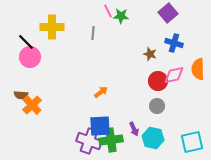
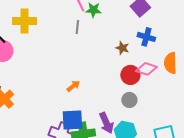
gray line: (93, 33) -> (77, 27), moved
pink diamond: (174, 75) -> (146, 69), turned 30
purple arrow: (134, 129) -> (106, 123), size x1.5

